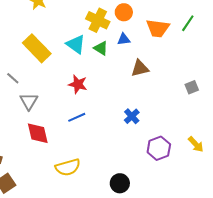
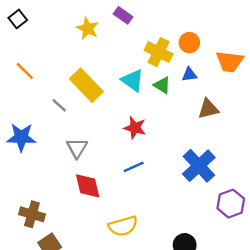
gray line: (13, 78) -> (59, 105), moved
blue cross: (132, 116) -> (199, 166), size x1.8

